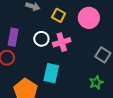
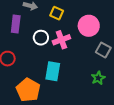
pink circle: (89, 18) -> (89, 26), moved
purple rectangle: (13, 37) -> (16, 24), moved

